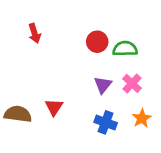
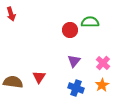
red arrow: (35, 33) -> (11, 14), moved
green semicircle: (125, 49) -> (90, 22), moved
pink cross: (132, 83) -> (103, 63), moved

